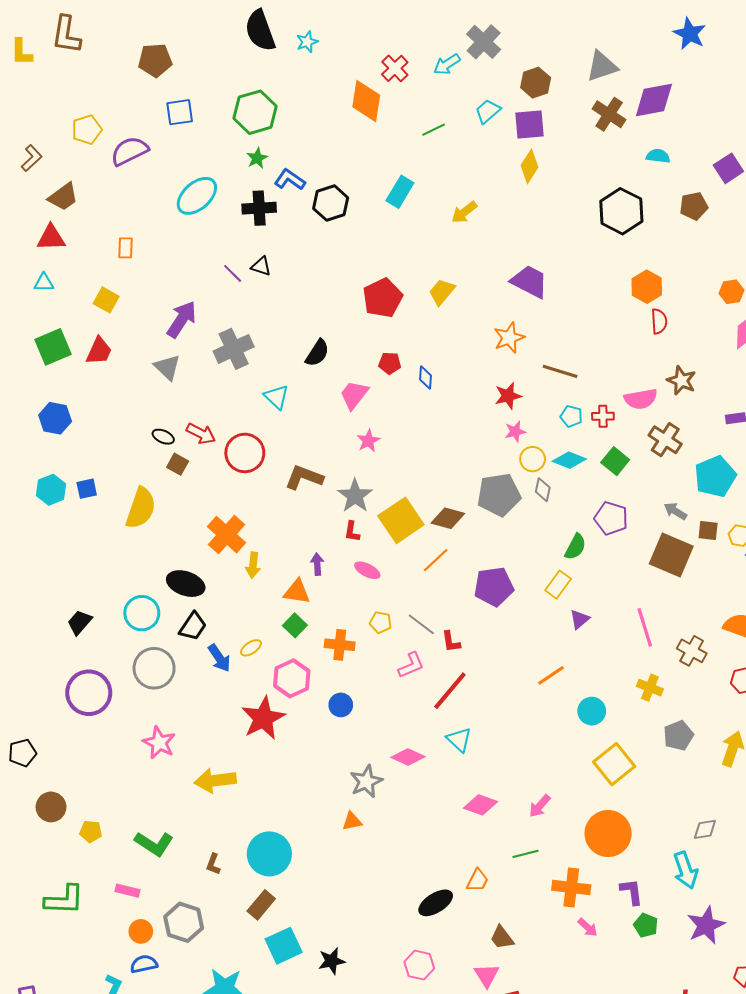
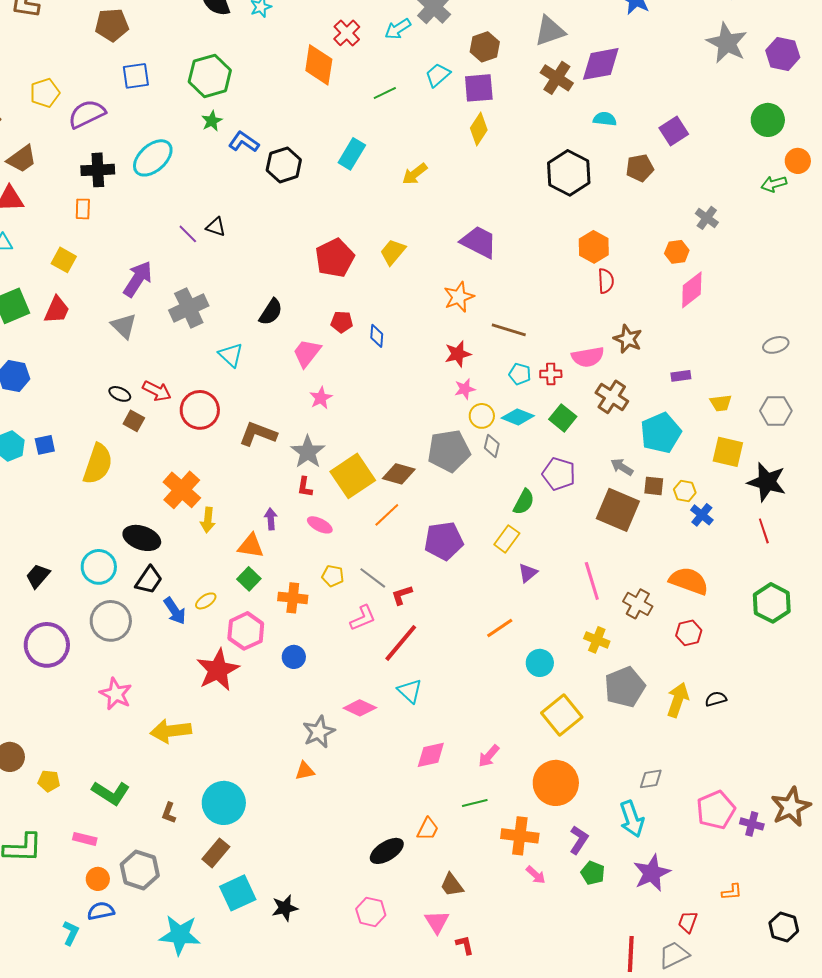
black cross: (259, 208) -> (98, 170), moved
red L-shape: (451, 642) -> (402, 595), turned 80
gray pentagon: (678, 736) -> (625, 687), size x1.4
pink diamond: (481, 805) -> (431, 755), turned -32
purple L-shape: (632, 892) -> (579, 840), turned 40

